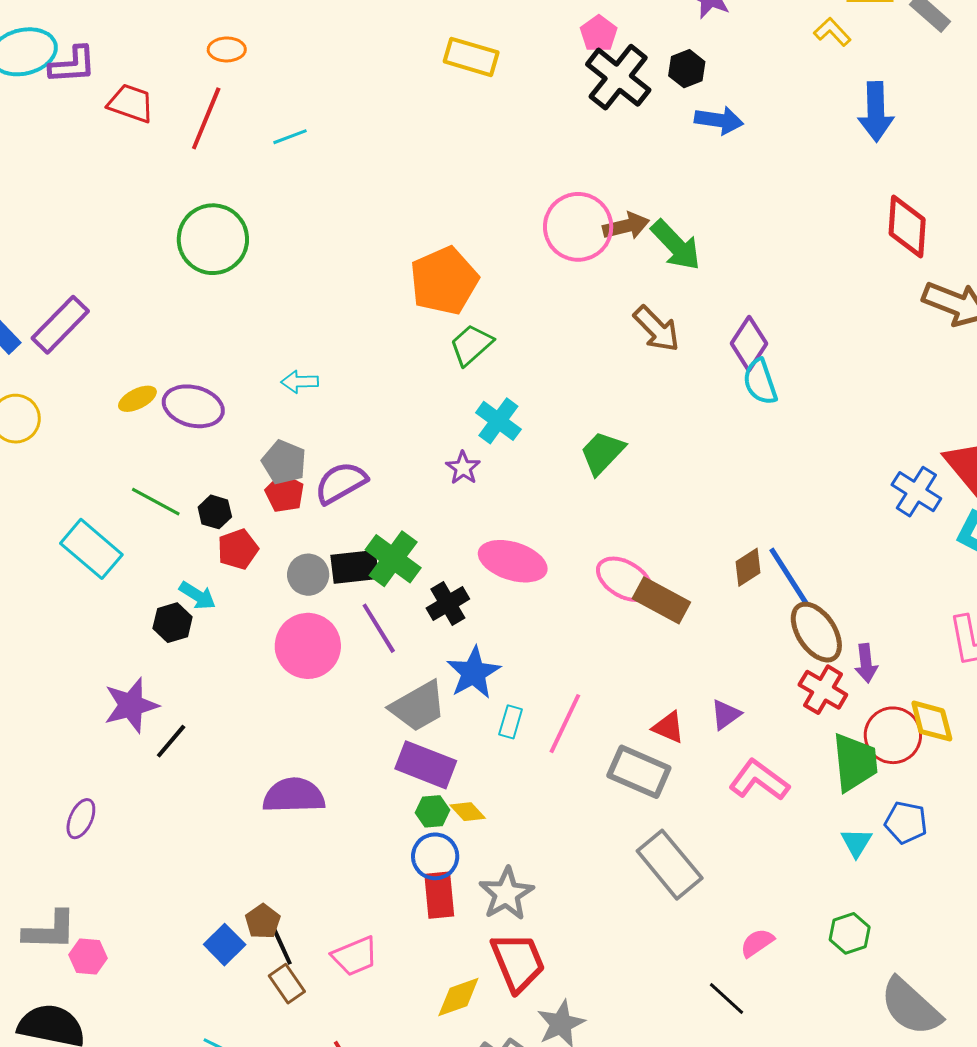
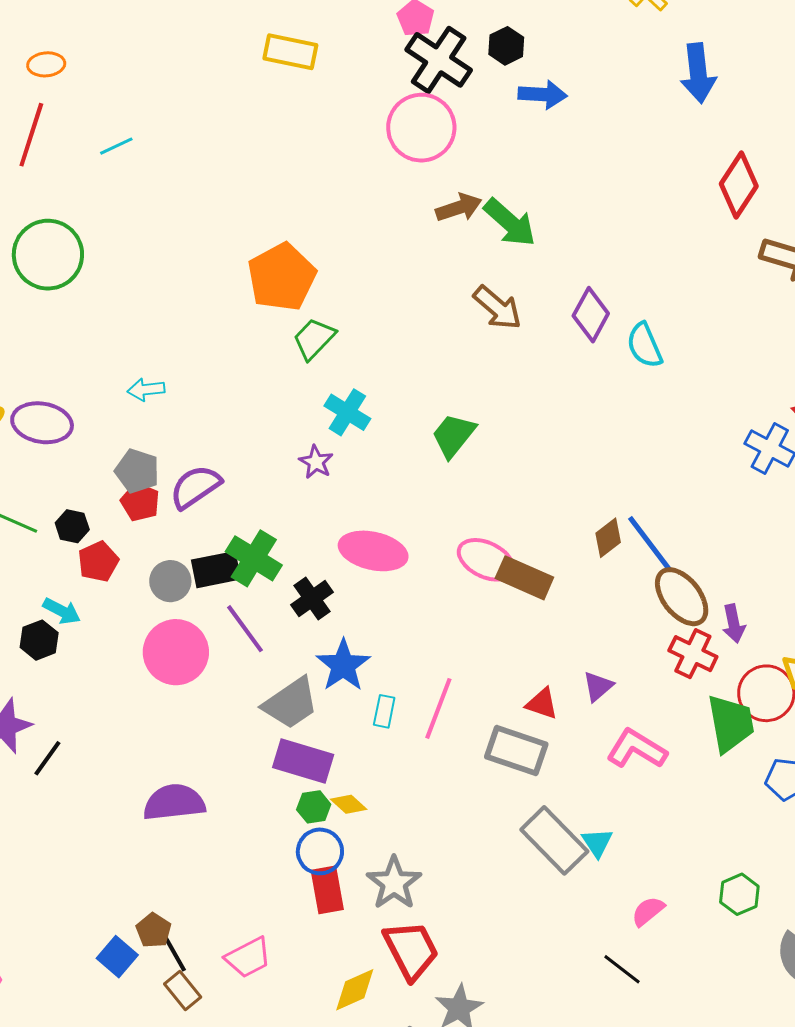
red diamond: (907, 226) -> (739, 185), turned 34
pink circle: (578, 227) -> (421, 128), moved
cyan semicircle: (760, 382) -> (644, 345), moved
cyan triangle: (856, 843) -> (597, 843), moved

